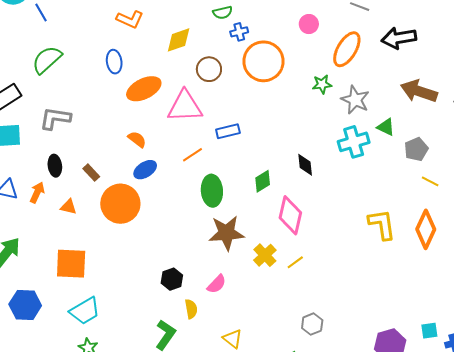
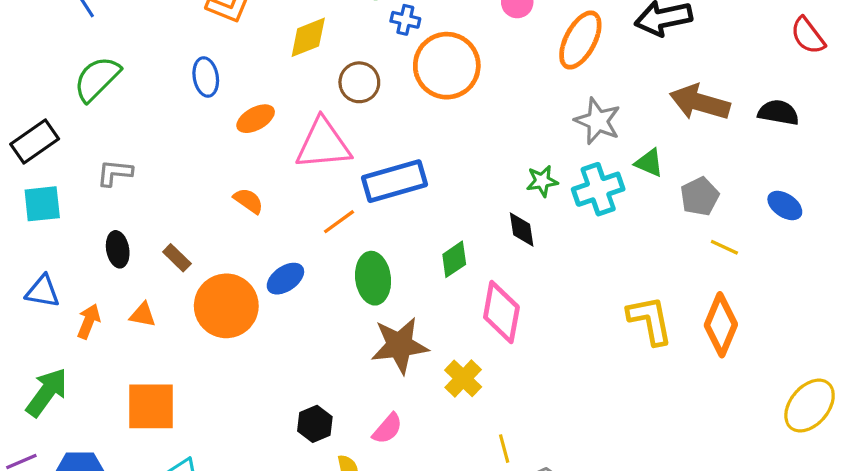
blue cross: (239, 32) -> (405, 20), turned 30
green star: (322, 84) -> (542, 181), moved
orange ellipse: (144, 89) -> (256, 119), size x0.7
gray L-shape: (55, 118) -> (115, 173), size x0.7
blue rectangle: (228, 131) -> (394, 181), size x1.6
blue ellipse: (145, 170) -> (285, 279), moved
orange arrow: (37, 193) -> (89, 321), moved
yellow line: (295, 262) -> (504, 449), moved, turned -66

